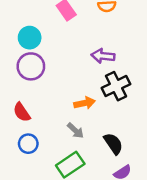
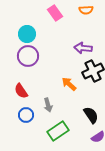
orange arrow: (85, 103) -> (69, 84), turned -126
gray arrow: (75, 131) -> (48, 105), moved, turned 32

